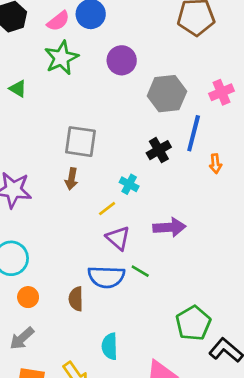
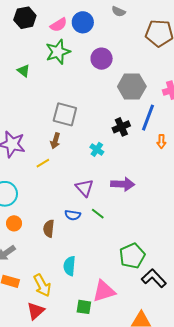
yellow line: (107, 209) -> (43, 163), moved
blue semicircle: (106, 277) -> (73, 215), size x0.6

